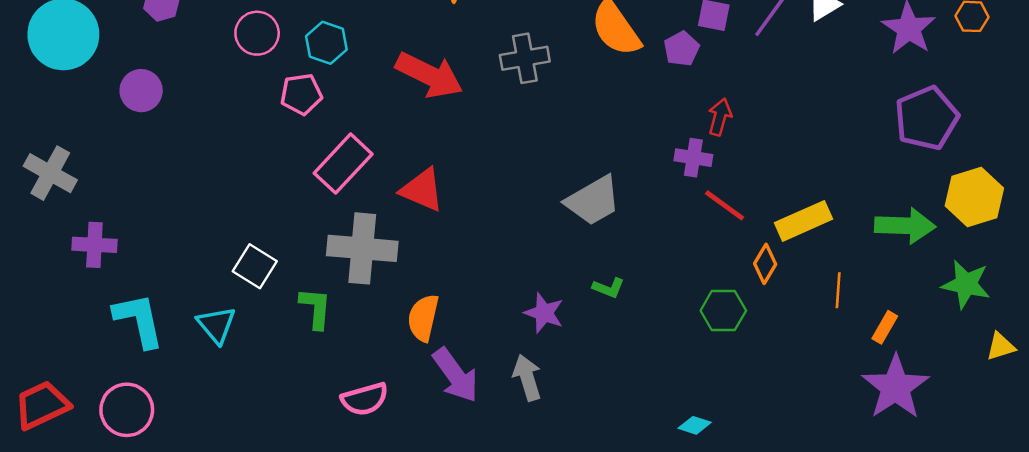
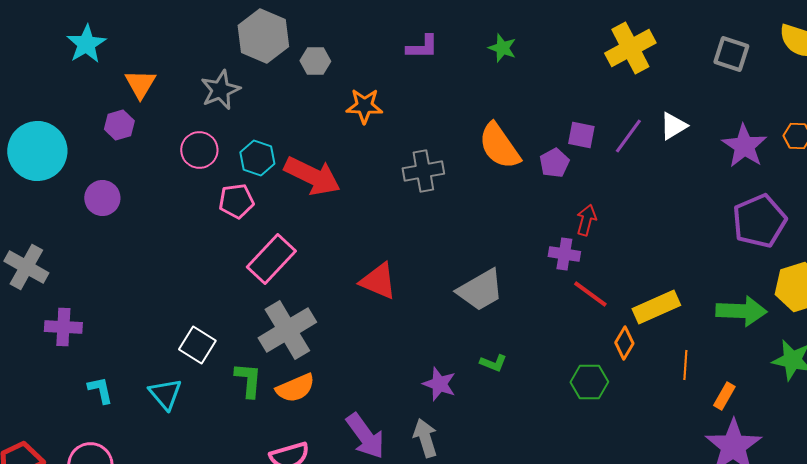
red arrow: (429, 75) -> (312, 176), moved
red triangle: (422, 190) -> (378, 281), moved
gray cross: (362, 248) -> (287, 330), turned -36
orange semicircle: (423, 318) -> (295, 388), moved, turned -126
cyan L-shape: (139, 320) -> (100, 390), size x0.6

